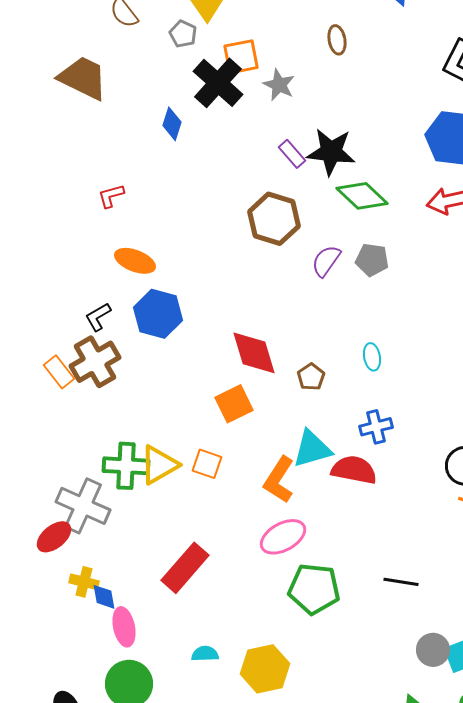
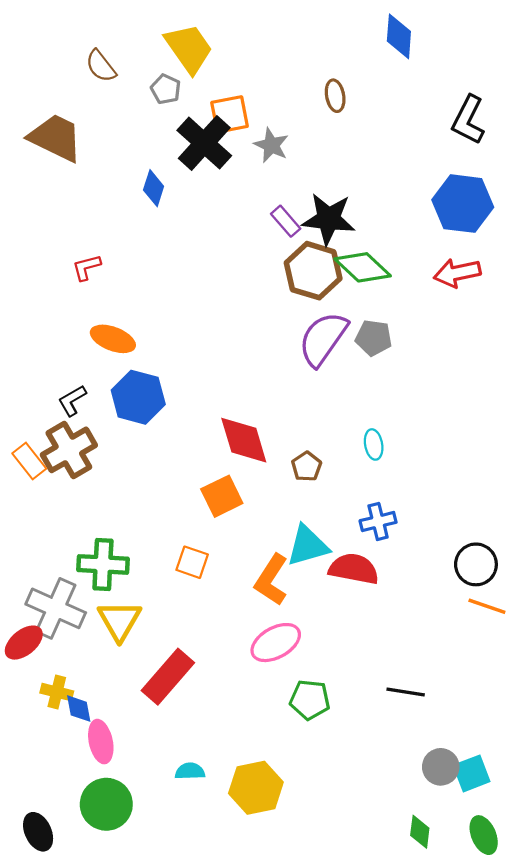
brown hexagon: (274, 219) -> (313, 271), moved
purple semicircle: (326, 261) -> (323, 339), size x1.6
yellow triangle: (159, 465) -> (119, 621), moved, turned -30
green pentagon: (314, 589) -> (310, 700), size x0.7

